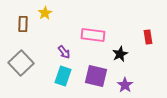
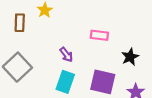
pink rectangle: (93, 35) -> (99, 35), size x0.7

